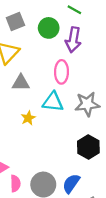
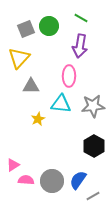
green circle: (49, 28) -> (49, 26), moved
pink semicircle: (15, 183) -> (26, 180), turned -84

